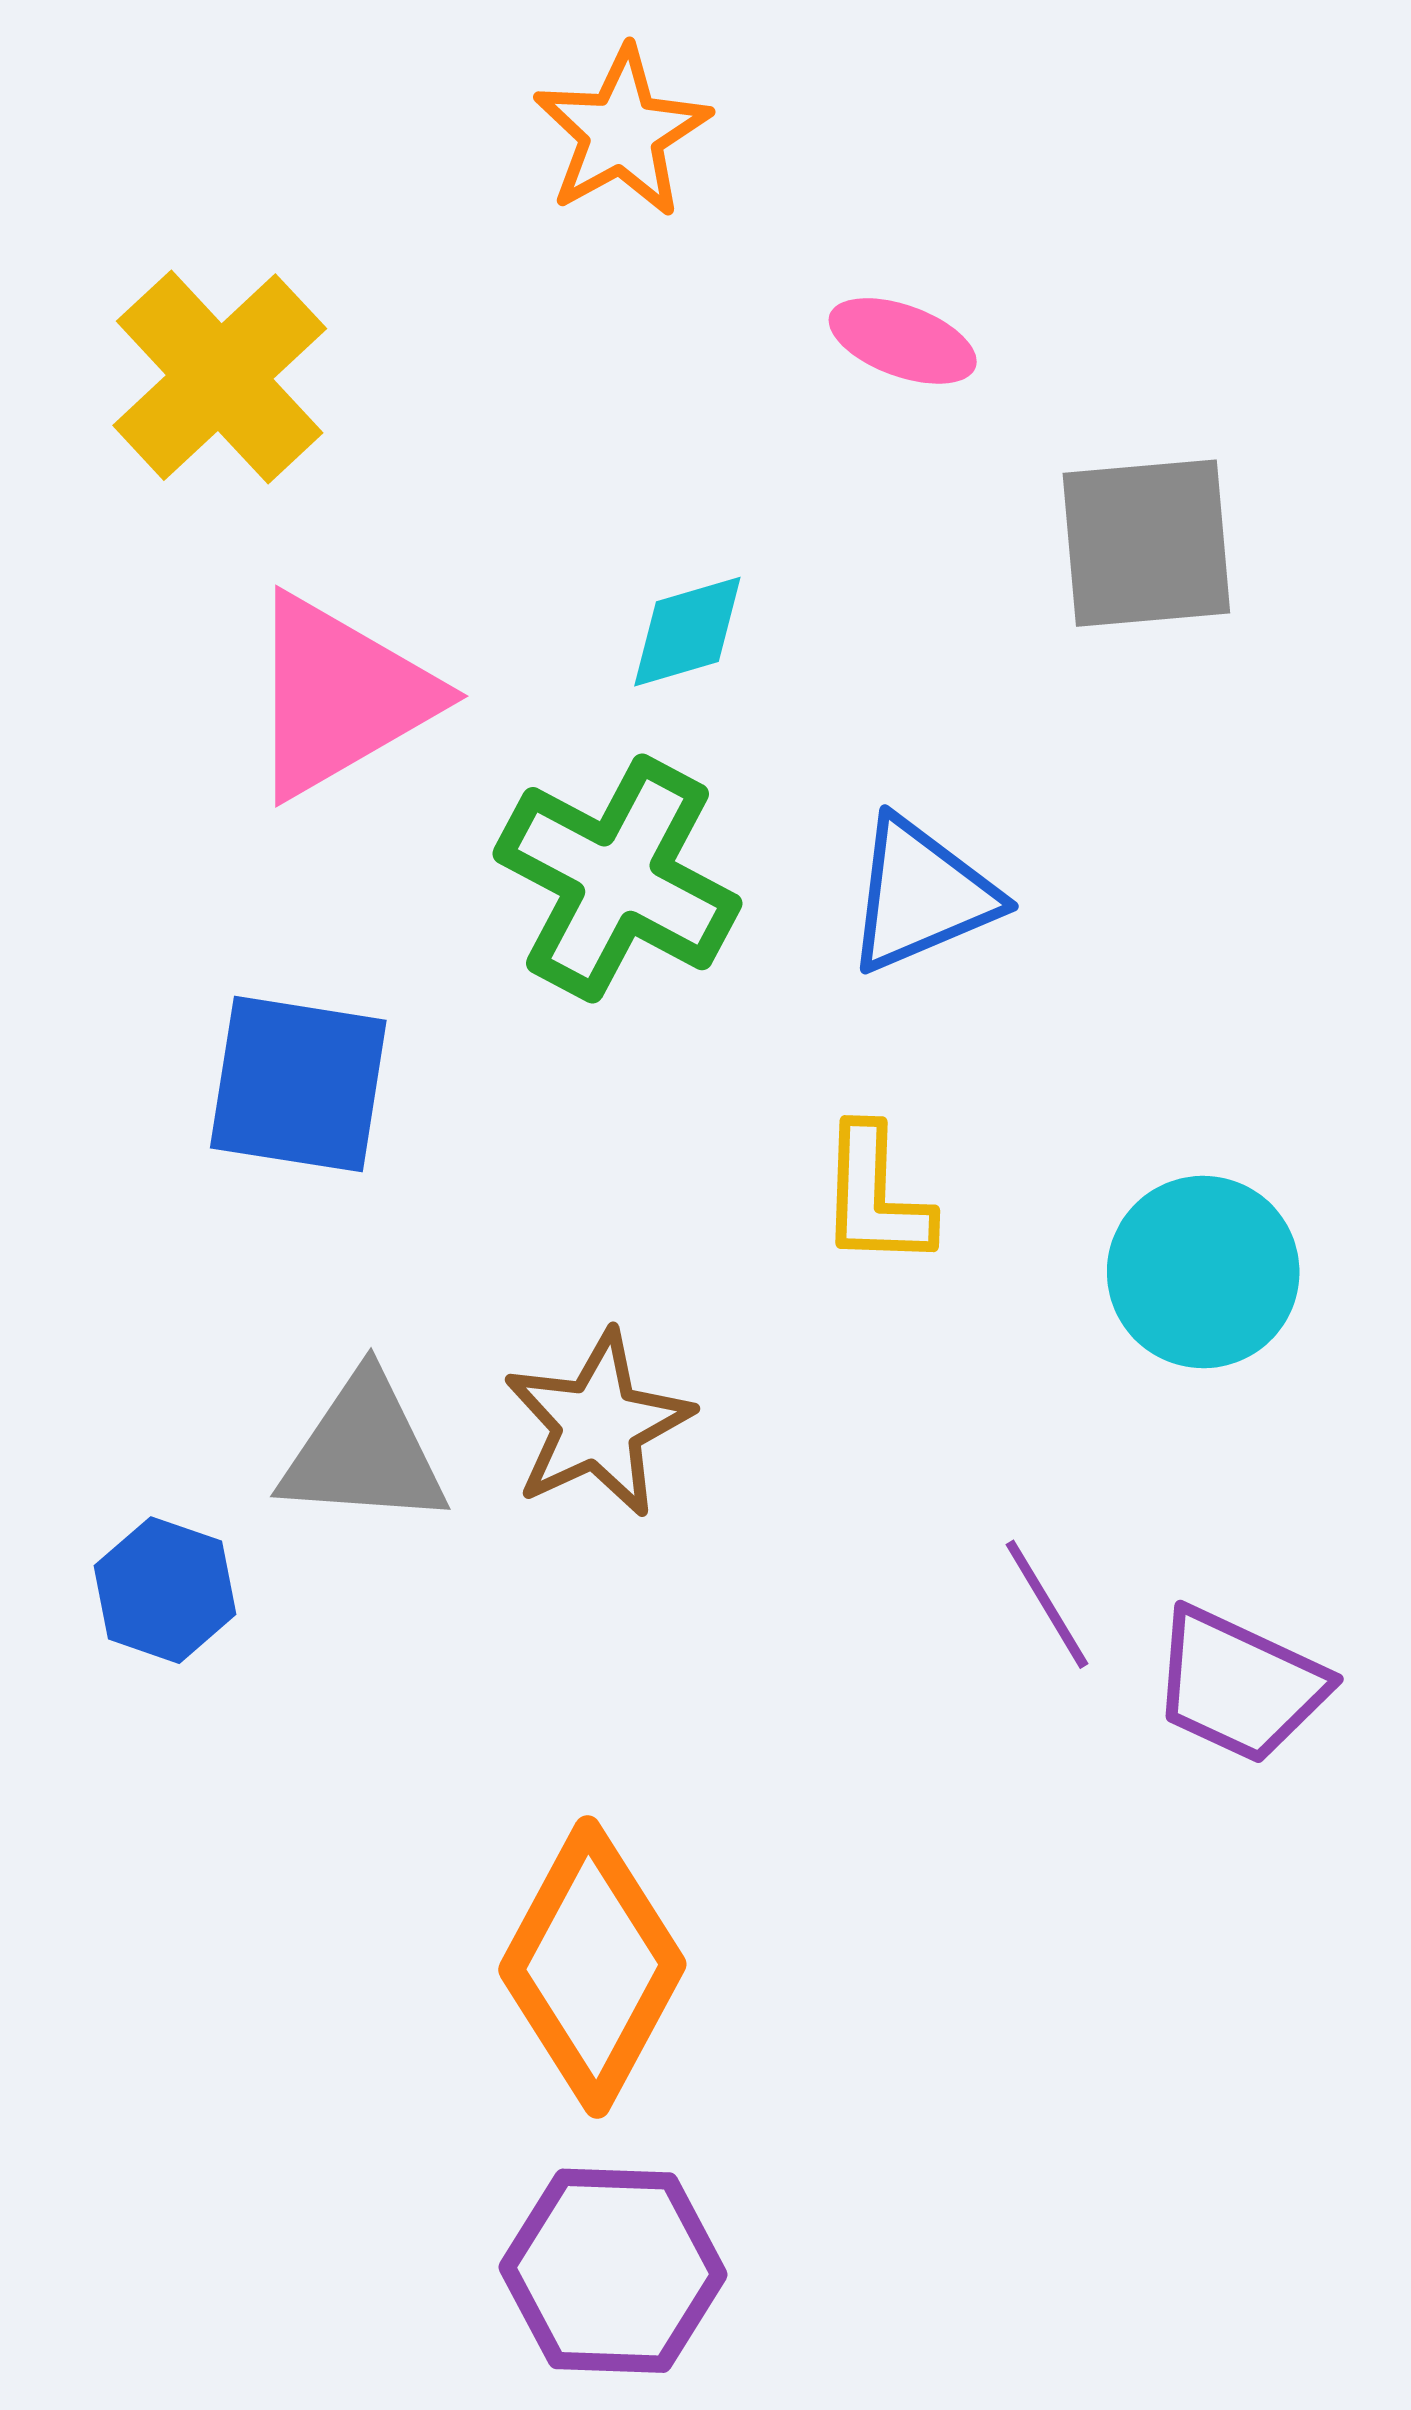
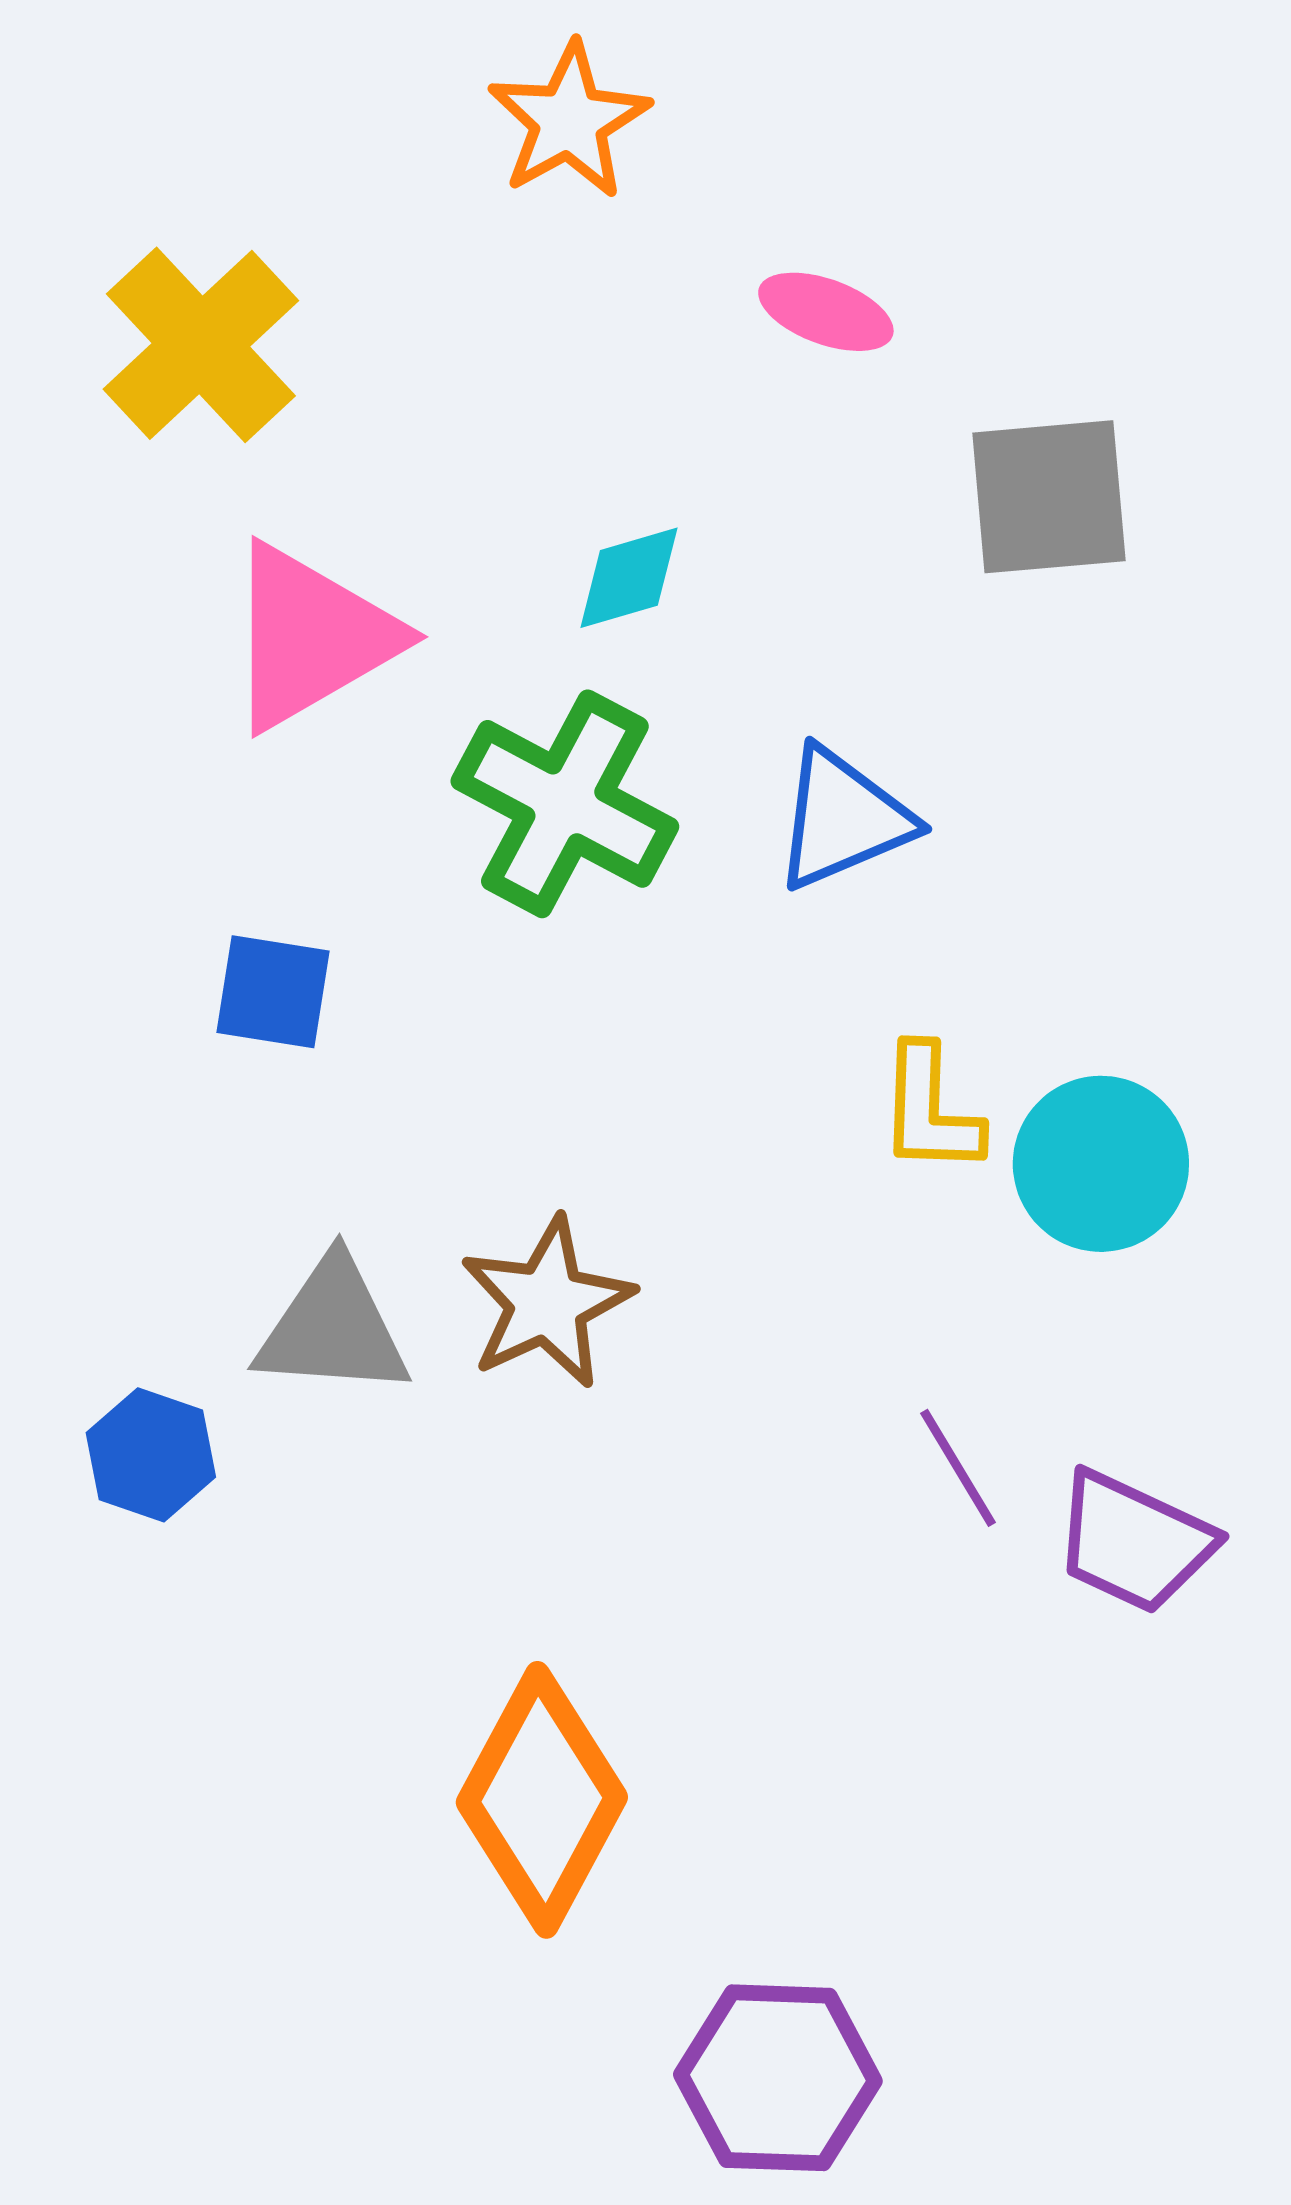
blue square: (298, 1084) -> (273, 992), size x0.7
yellow L-shape: (875, 1197) -> (930, 1110), moved
purple hexagon: (613, 2271) -> (778, 2078), moved

